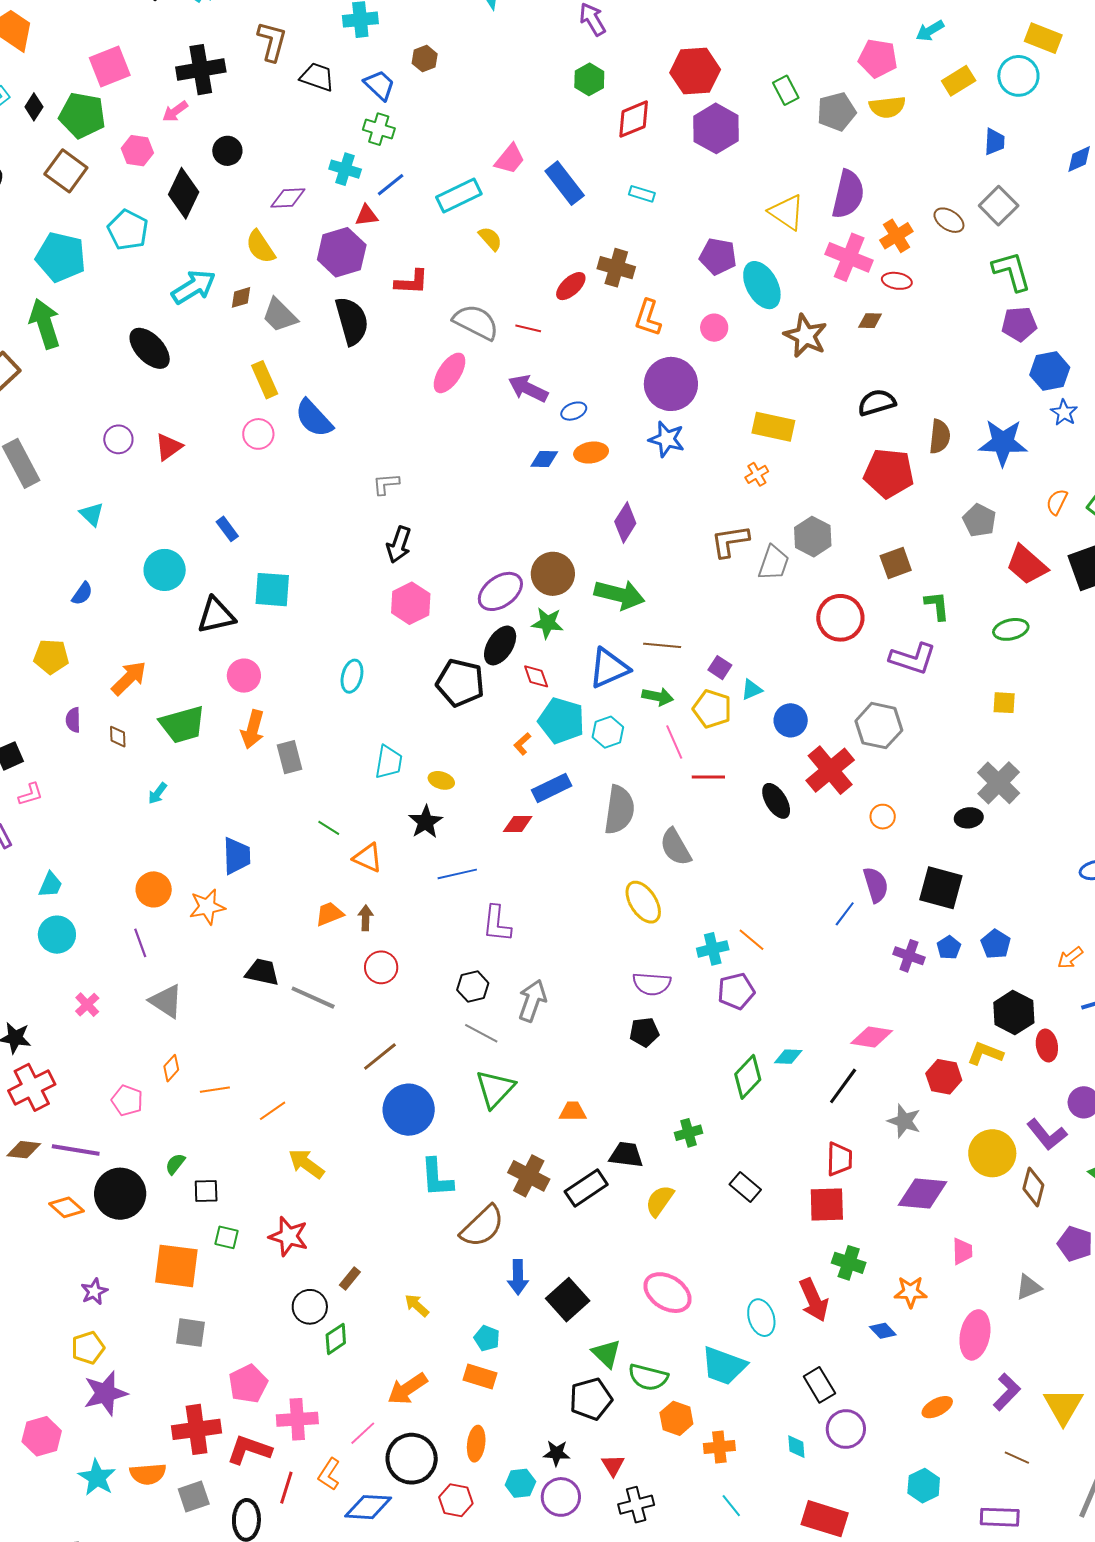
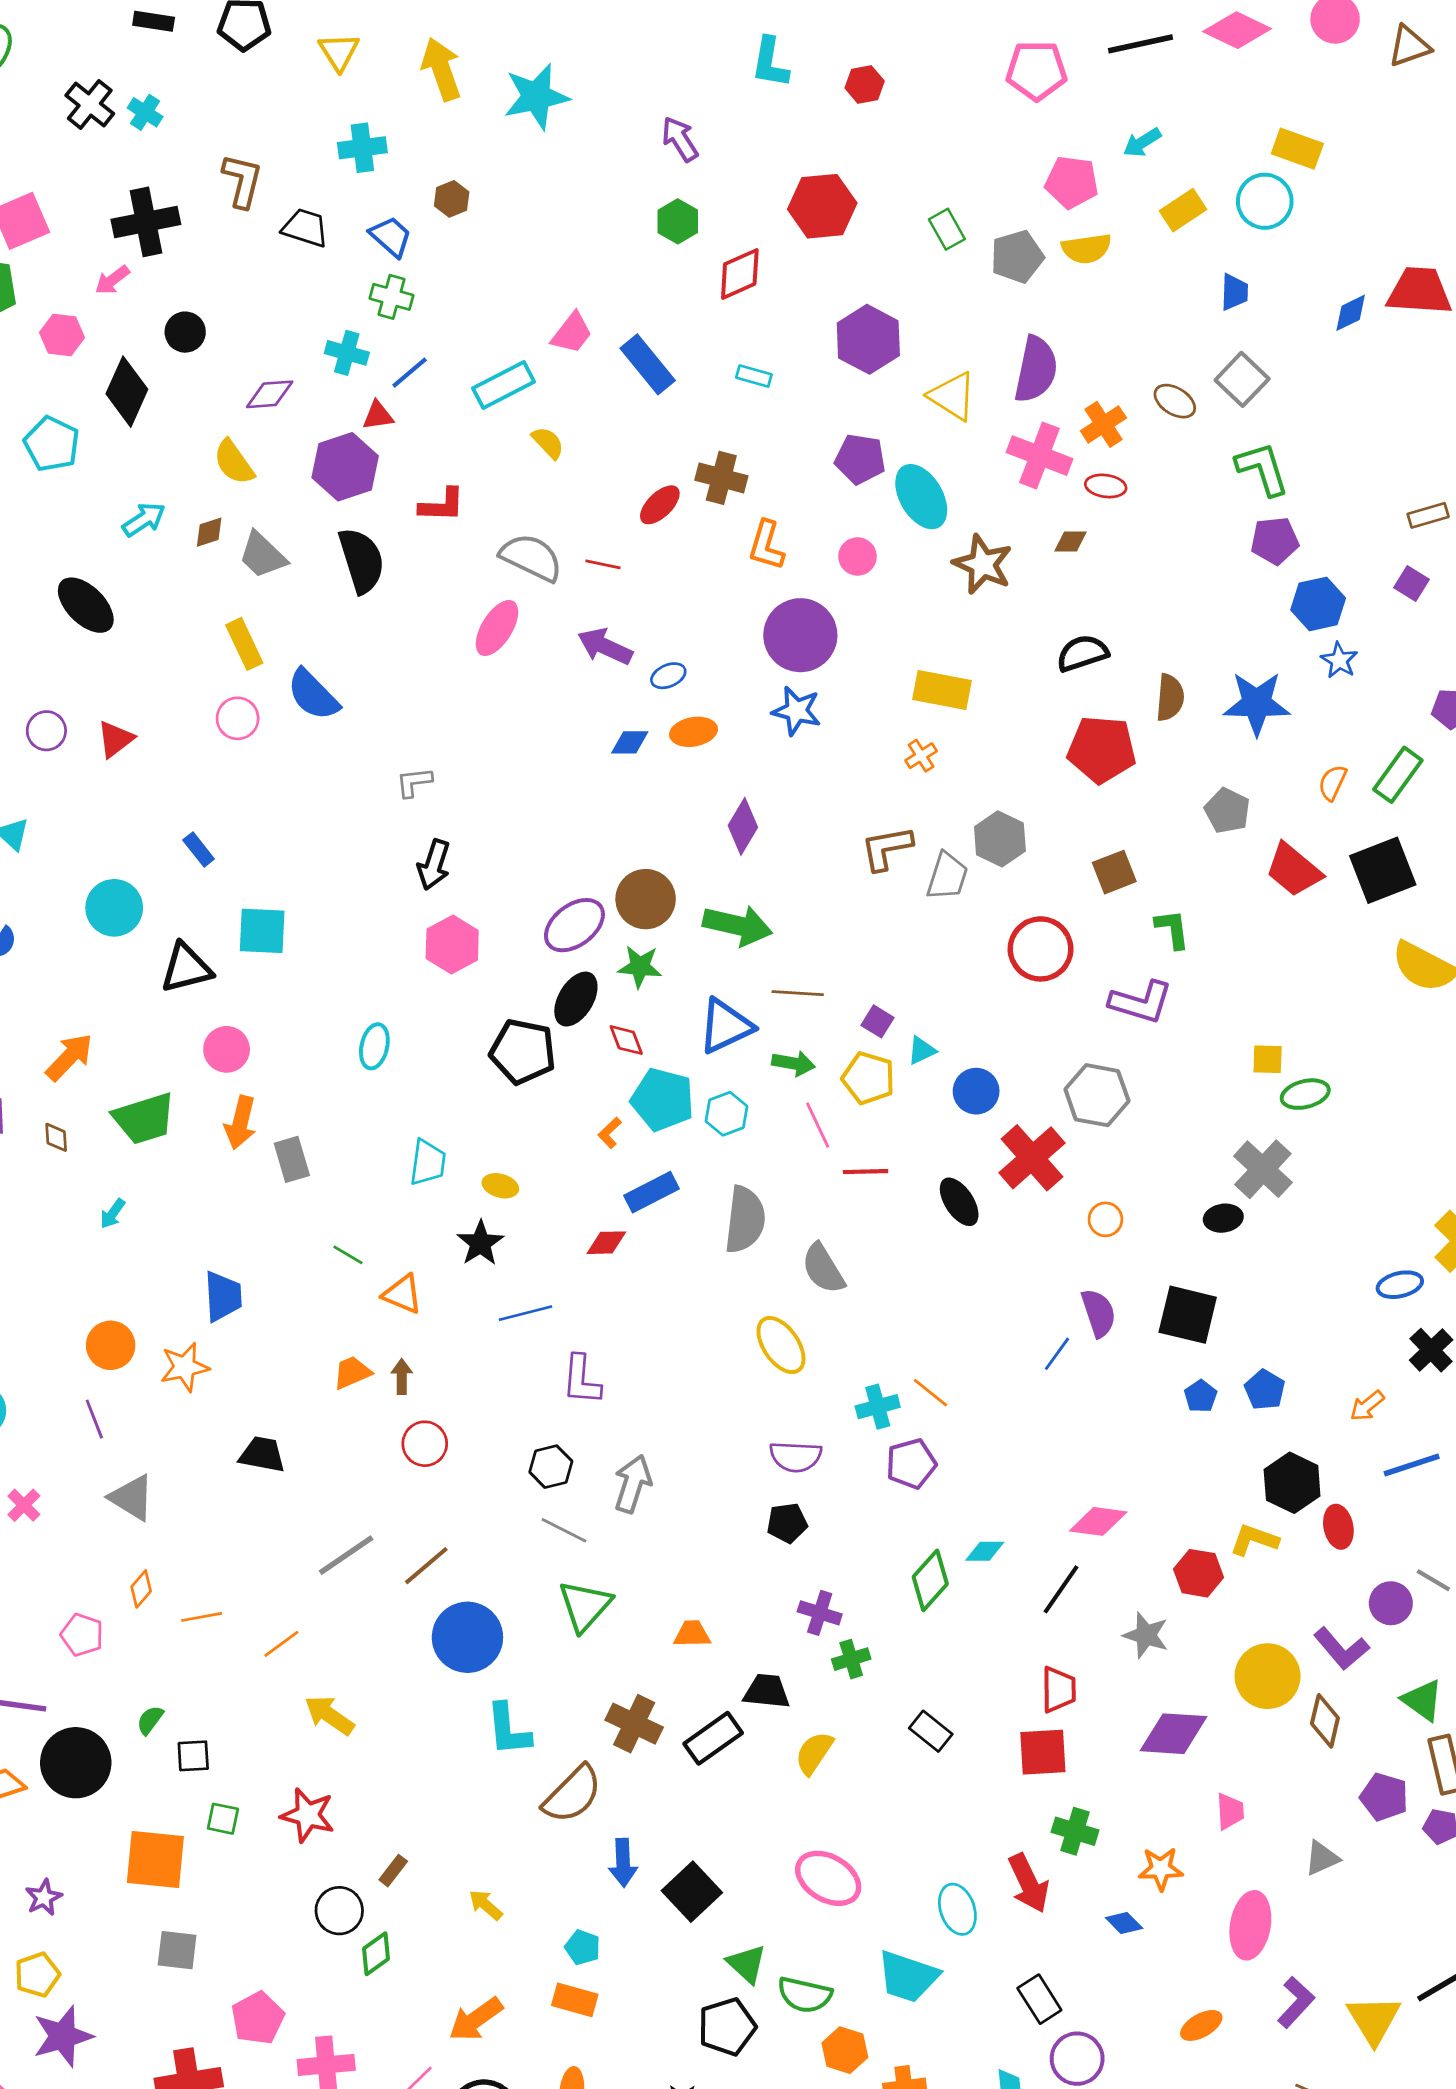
purple hexagon: (716, 128) -> (868, 339), moved
cyan arrow: (194, 287) -> (144, 519), size x0.7
green ellipse: (1011, 629) -> (1305, 1094), moved
purple cross: (909, 956) -> (820, 1613), moved
gray line: (313, 998) -> (346, 1555), moved, turned -57

